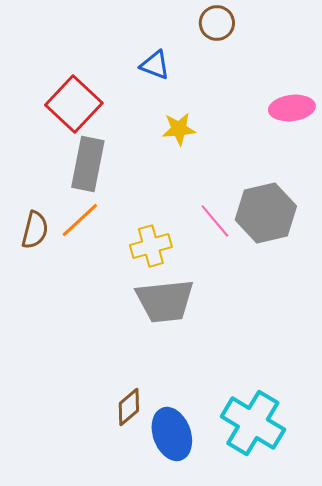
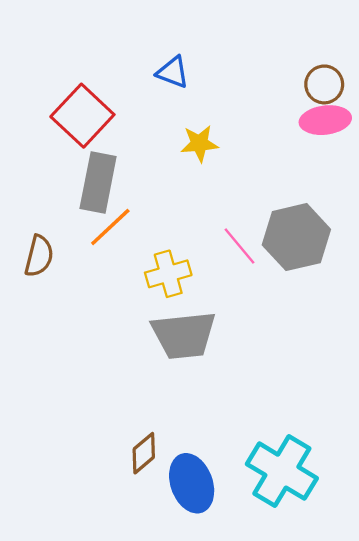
brown circle: (217, 23) -> (324, 84), moved
orange line: (80, 220) -> (110, 227), moved

